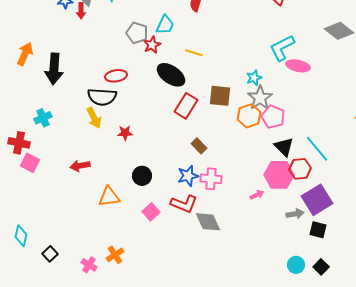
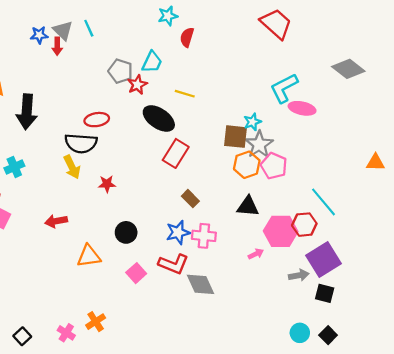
brown square: (220, 96) -> (235, 137), moved
black triangle: (284, 147) -> (248, 206), moved, turned -40
black square: (50, 254) -> (22, 336), moved

